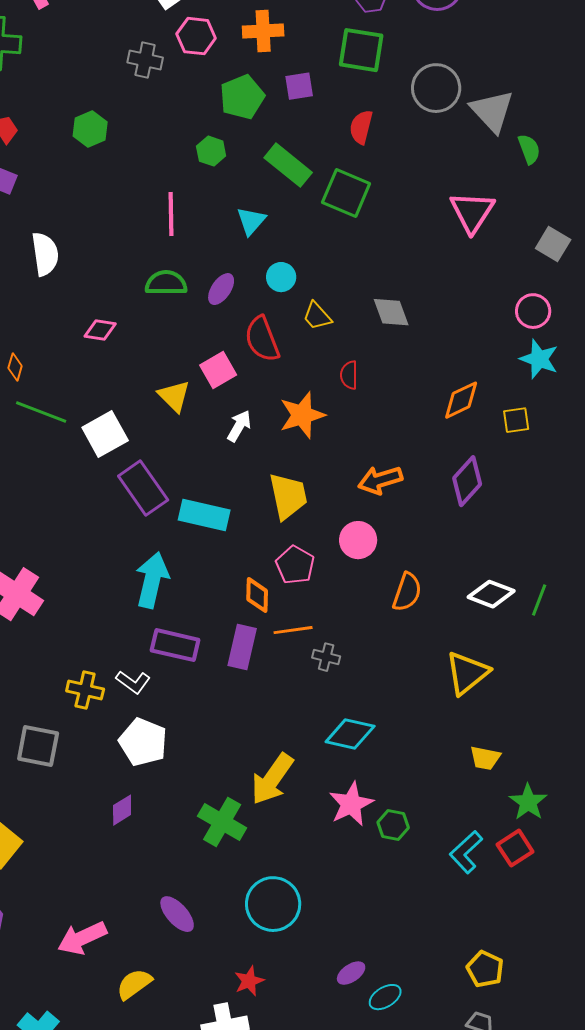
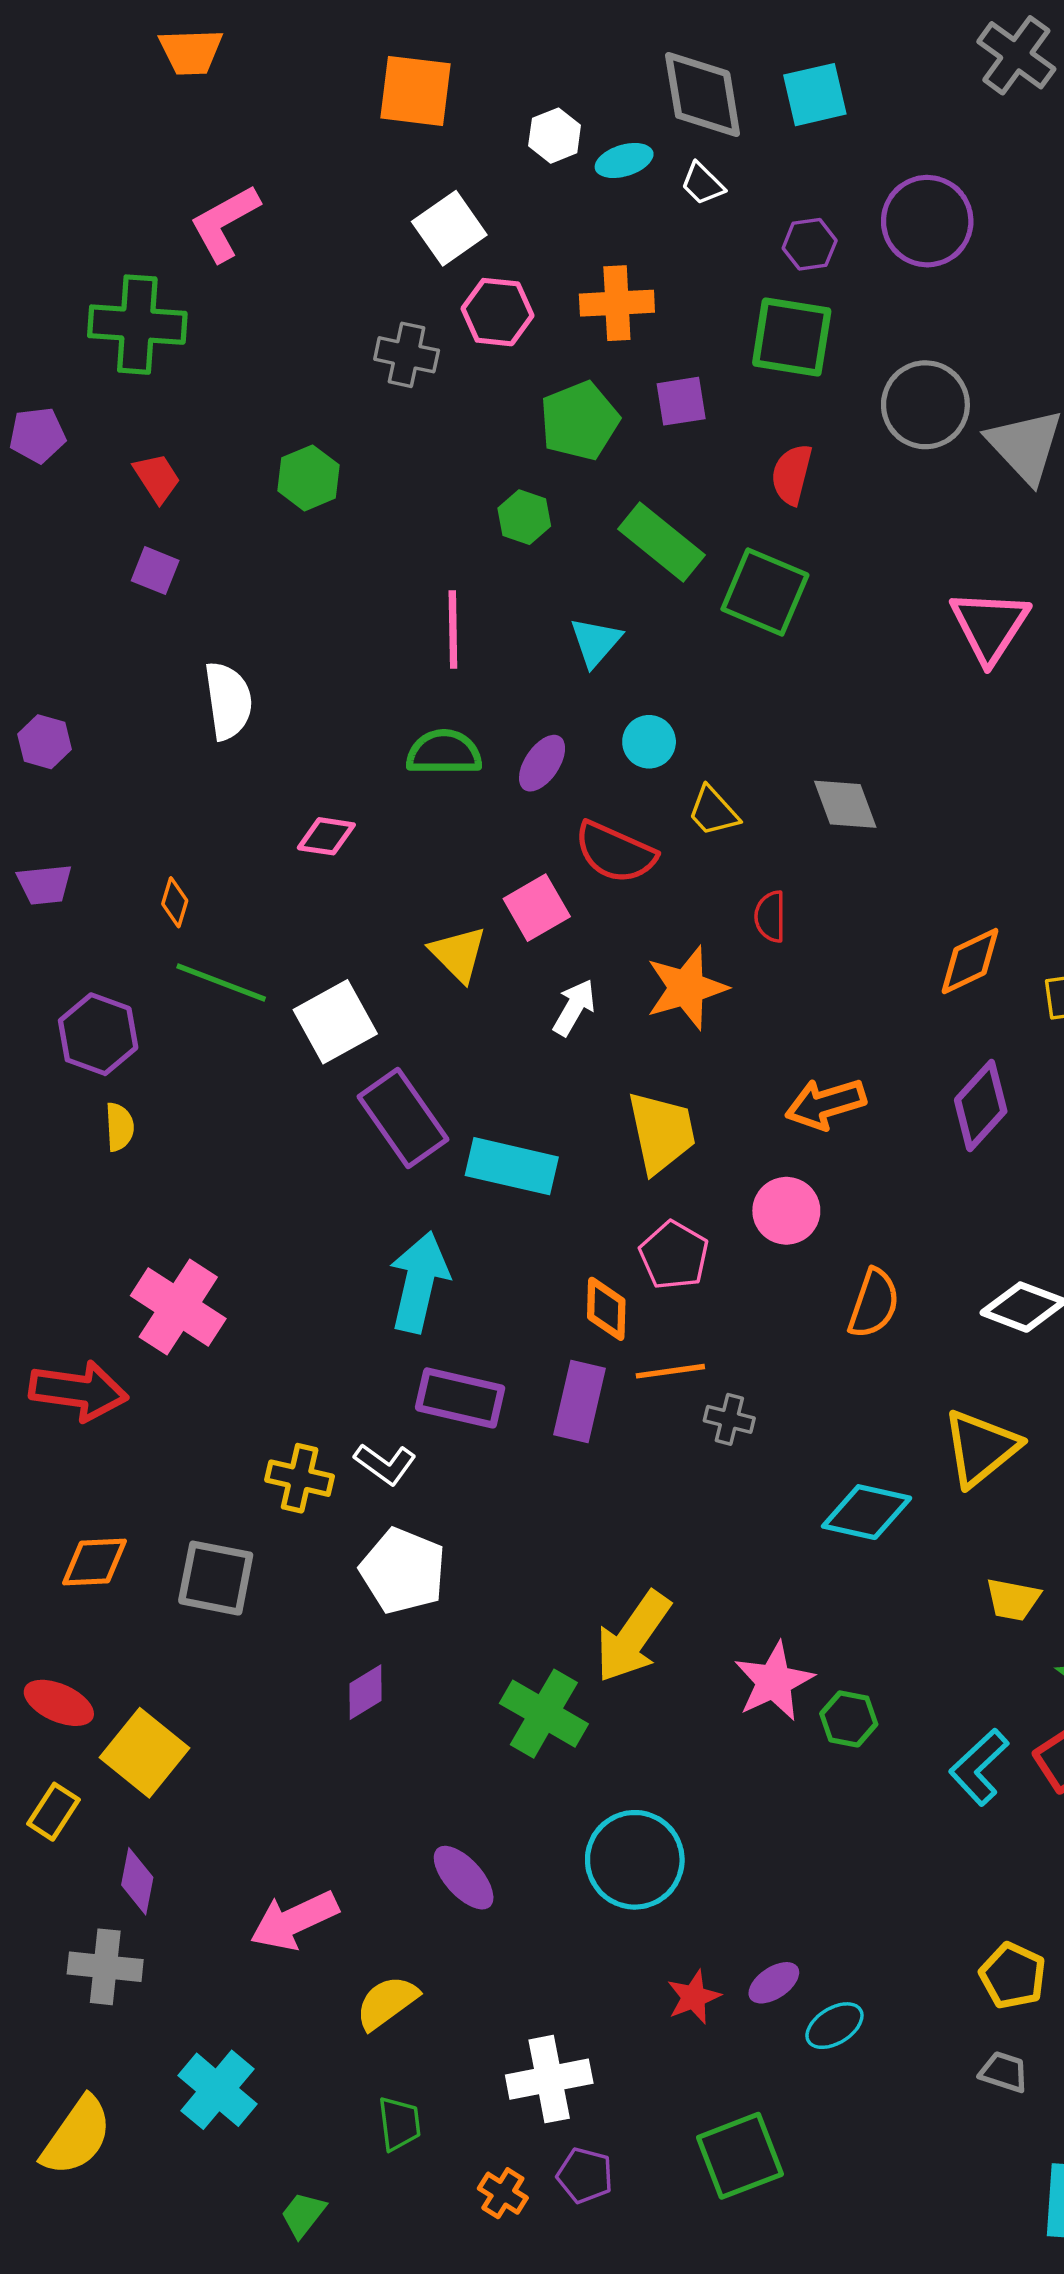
red semicircle: (262, 339) -> (615, 852), turned -45
cyan diamond: (350, 734) -> (867, 1512), moved
red star: (249, 981) -> (694, 1997), moved

